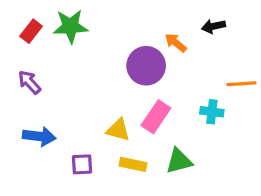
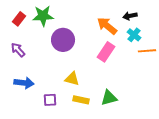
orange arrow: (176, 43) -> (107, 26), size x1.5
purple circle: (146, 66) -> (63, 40), moved
cyan cross: (212, 112) -> (134, 35), moved, turned 32
pink rectangle: (156, 117) -> (106, 52), moved

